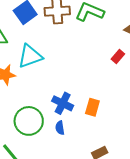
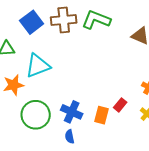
red rectangle: (118, 56) -> (120, 105), moved
green circle: (29, 121) -> (36, 115), moved

